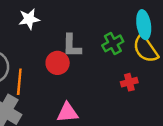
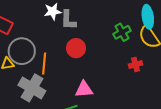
gray L-shape: (72, 46) -> (68, 20), moved

